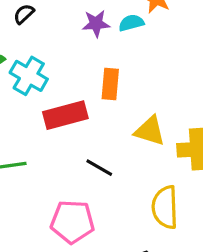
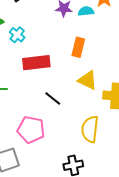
cyan cross: (29, 76) -> (17, 35), size x0.7
orange rectangle: (110, 84) -> (78, 47), moved

